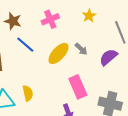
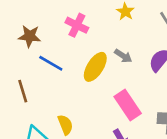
pink cross: (50, 19) -> (77, 25), turned -30

